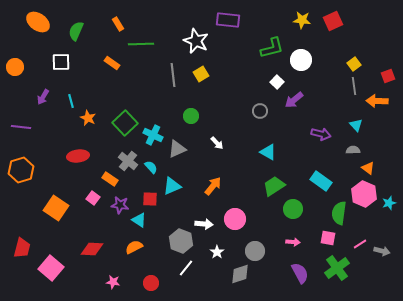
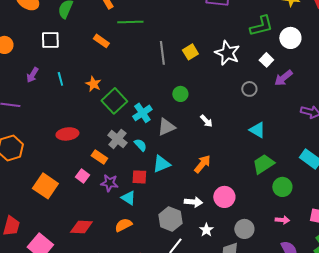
white star: (196, 41) -> (227, 53), moved
orange star: (88, 118) -> (93, 84), moved
cyan cross: (153, 135) -> (142, 113), turned 30

